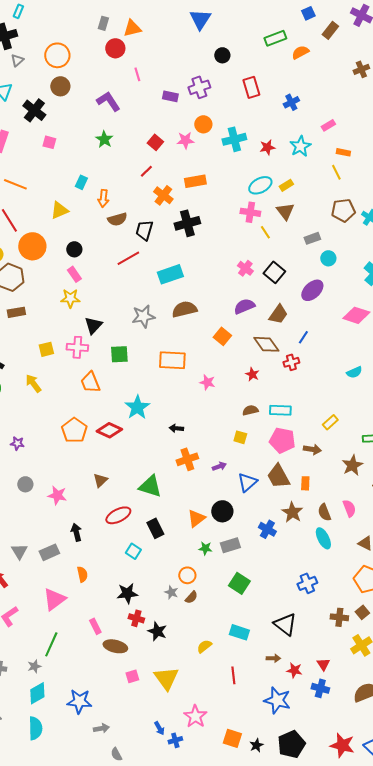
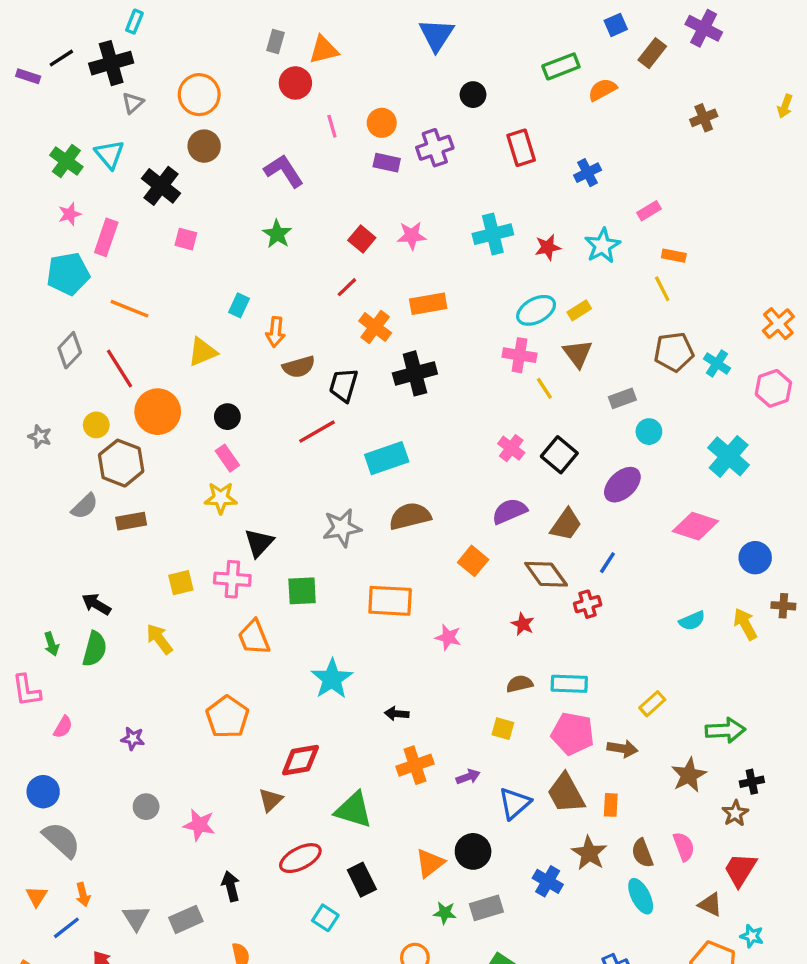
orange circle: (203, 124) -> (382, 123), moved
red diamond: (109, 430) -> (300, 760), moved, turned -35

